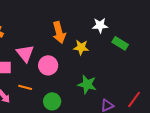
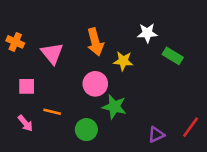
pink triangle: (25, 53) -> (52, 53), moved
pink circle: (48, 65) -> (95, 84), moved
green star: (87, 84) -> (114, 107), moved

